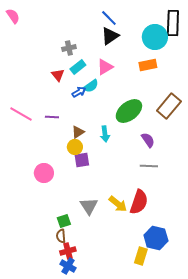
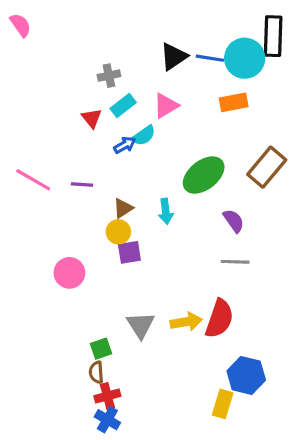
blue line: (109, 18) -> (210, 58), moved, turned -36
yellow arrow: (118, 204) -> (186, 322), turned -48

